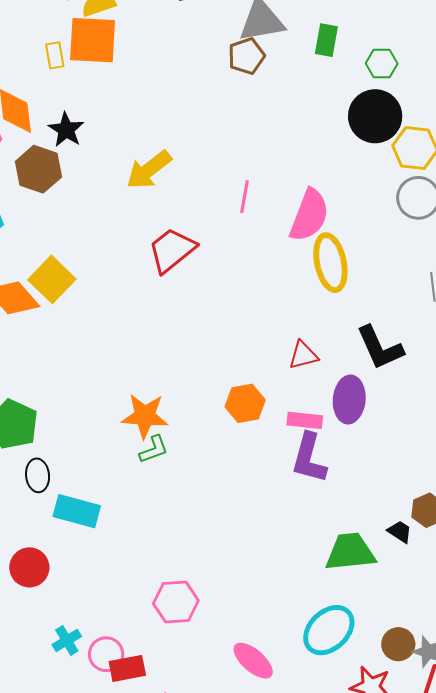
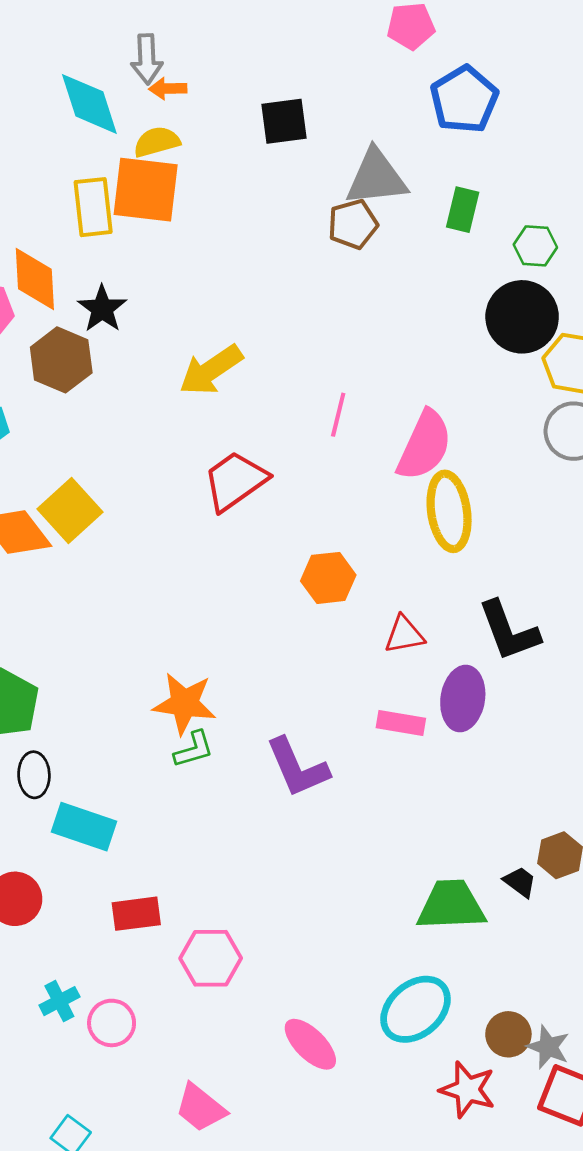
yellow rectangle: (55, 55) -> (93, 207), size x1.6
orange hexagon: (245, 403) -> (328, 578), moved
purple L-shape: (309, 458) -> (297, 767), moved, turned -42
red rectangle: (127, 668) -> (136, 914), moved

